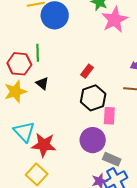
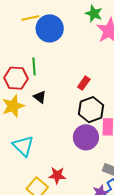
purple circle: (93, 140) -> (86, 137), moved
red star: (44, 145) -> (57, 175), moved, size x0.7

